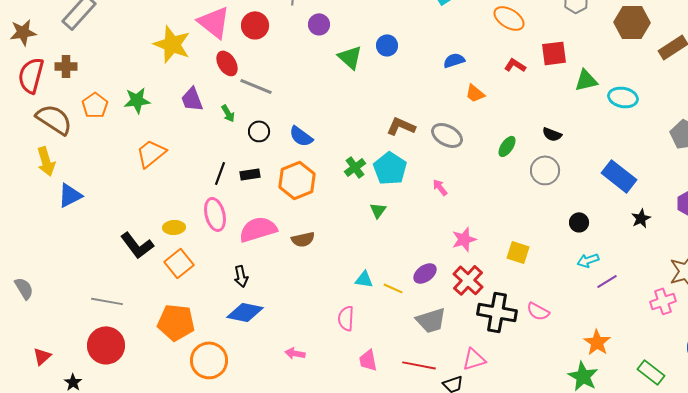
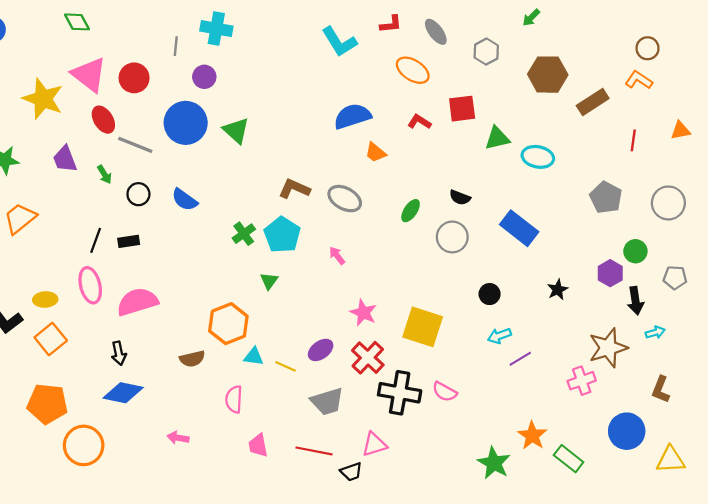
blue circle: (387, 45) -> (186, 123), moved, size x1.8
green triangle: (350, 57) -> (236, 131), moved
blue semicircle: (454, 60) -> (352, 116), size x1.6
blue rectangle: (619, 176) -> (519, 228), moved
orange hexagon: (297, 180) -> (228, 324), moved
brown semicircle: (303, 239) -> (192, 359), moved
pink star: (464, 239) -> (363, 313), turned -30
yellow square: (518, 252) -> (423, 327), size x1.6
orange star: (597, 342) -> (532, 436), moved

